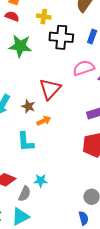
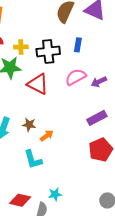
yellow cross: (44, 17) -> (21, 47), moved
red triangle: (50, 89) -> (38, 84), moved, turned -35

